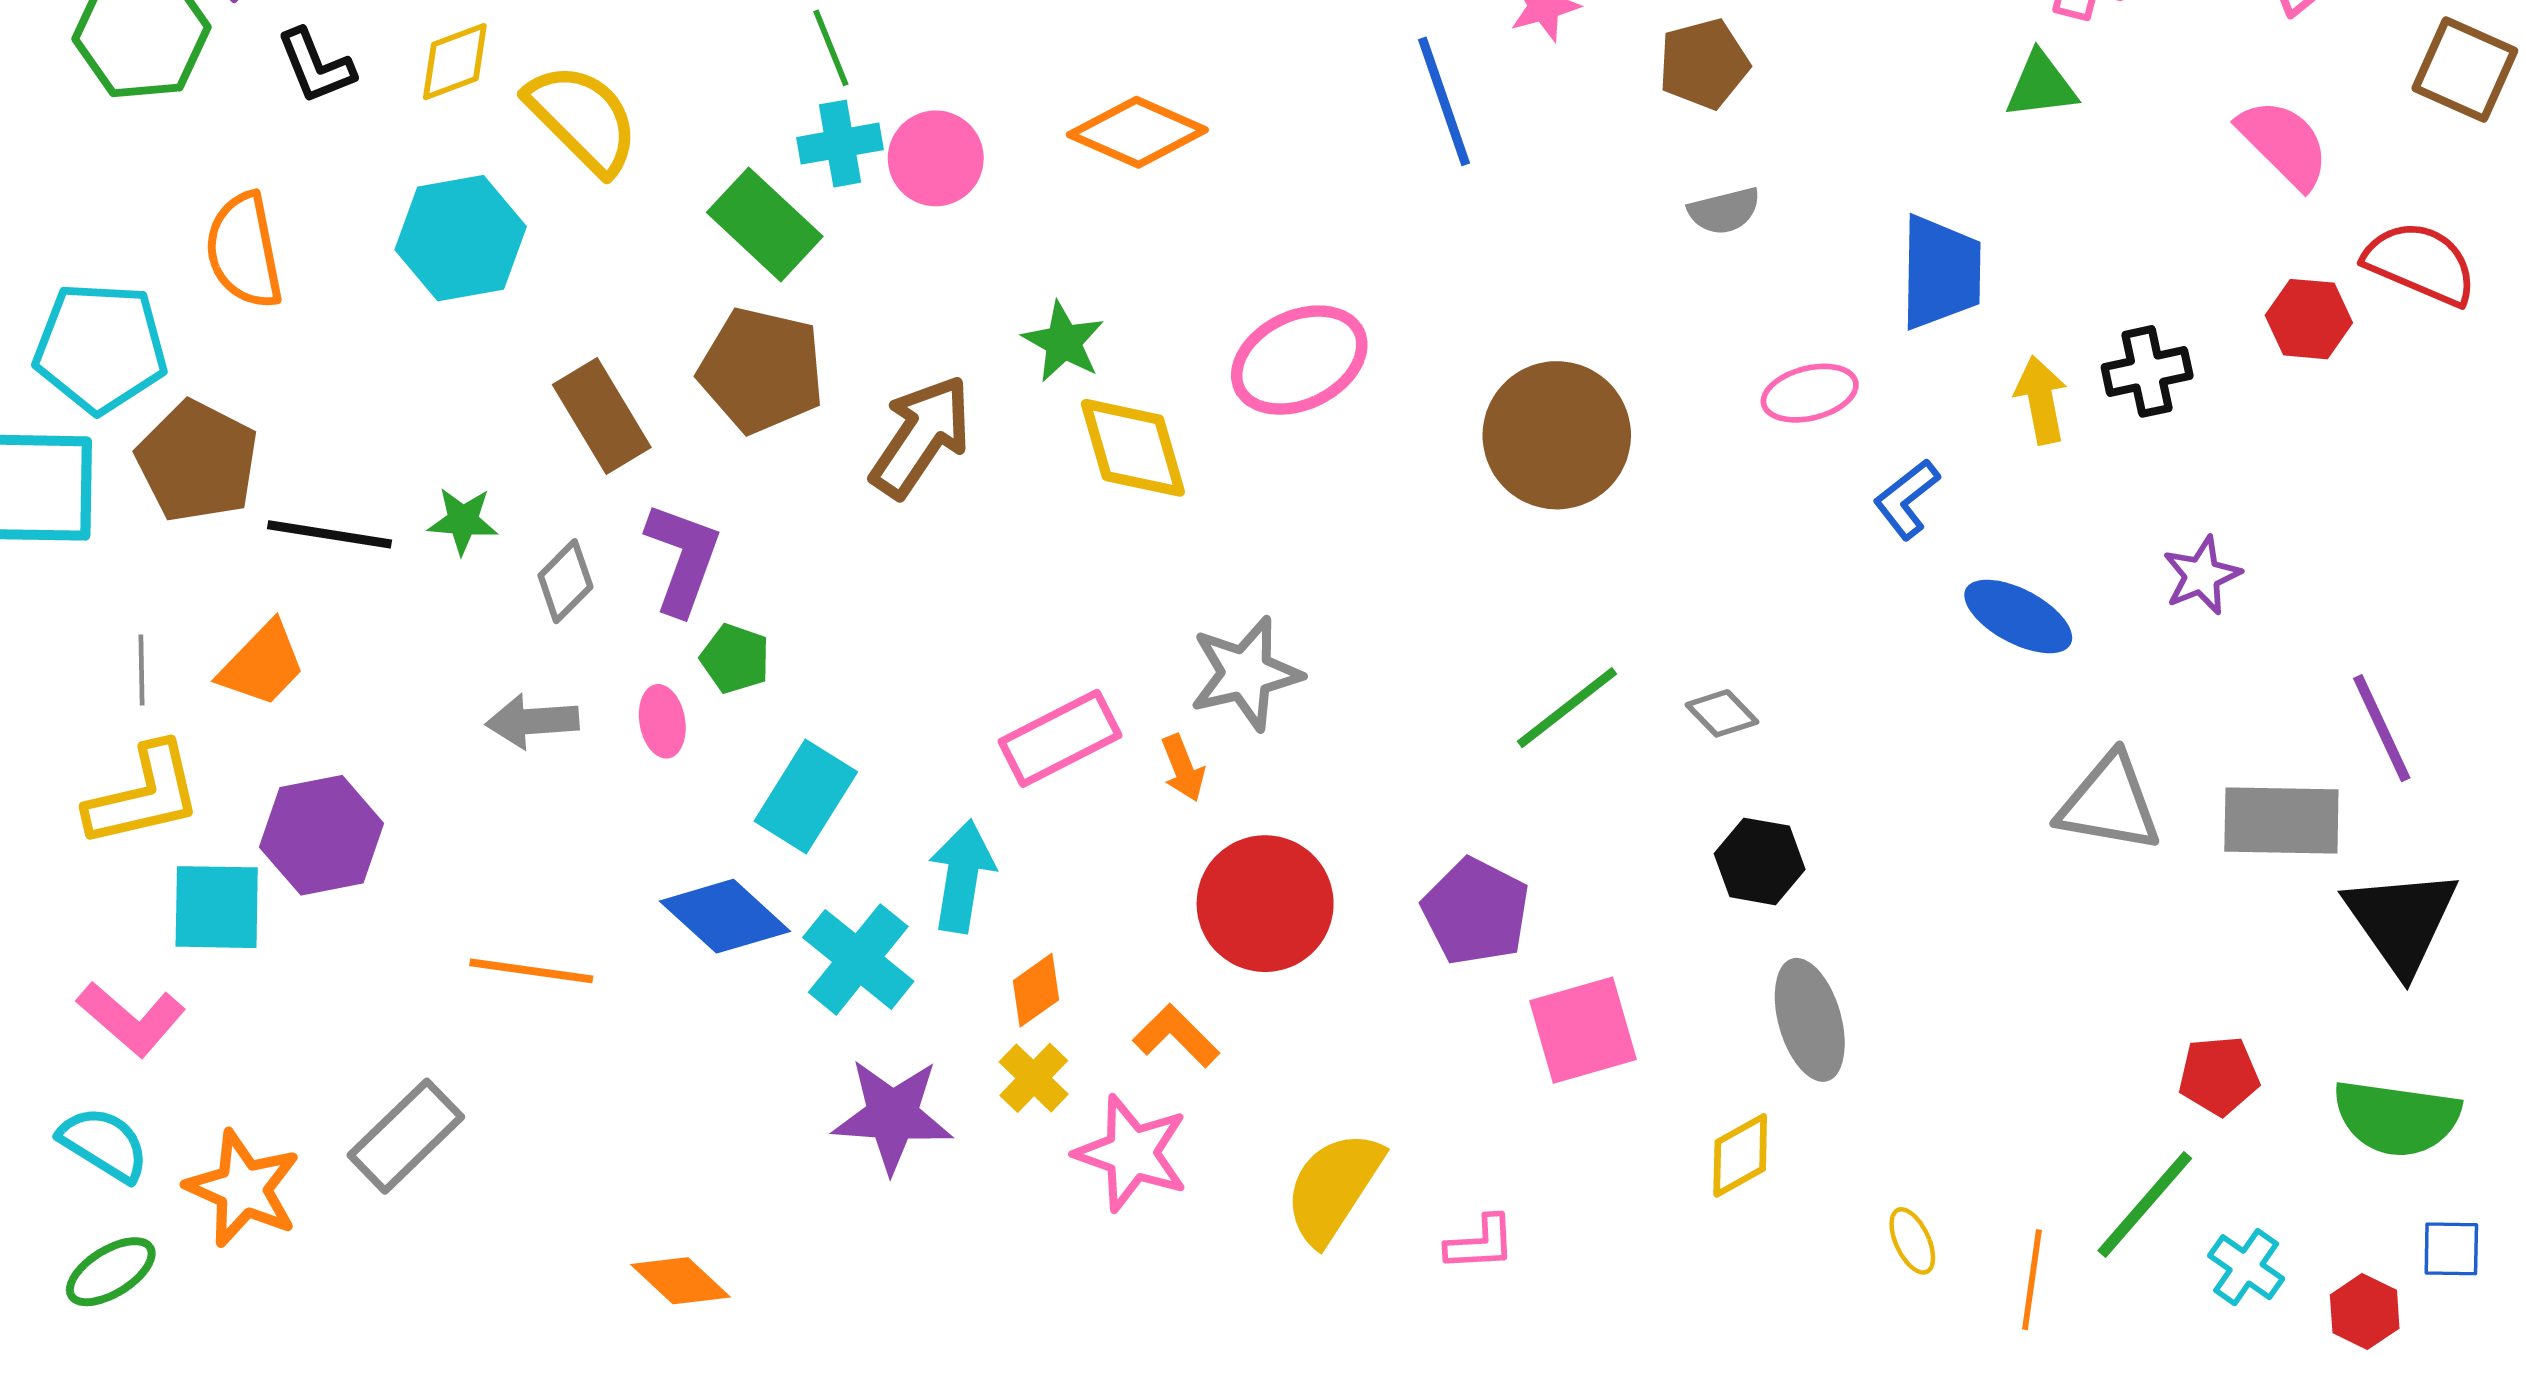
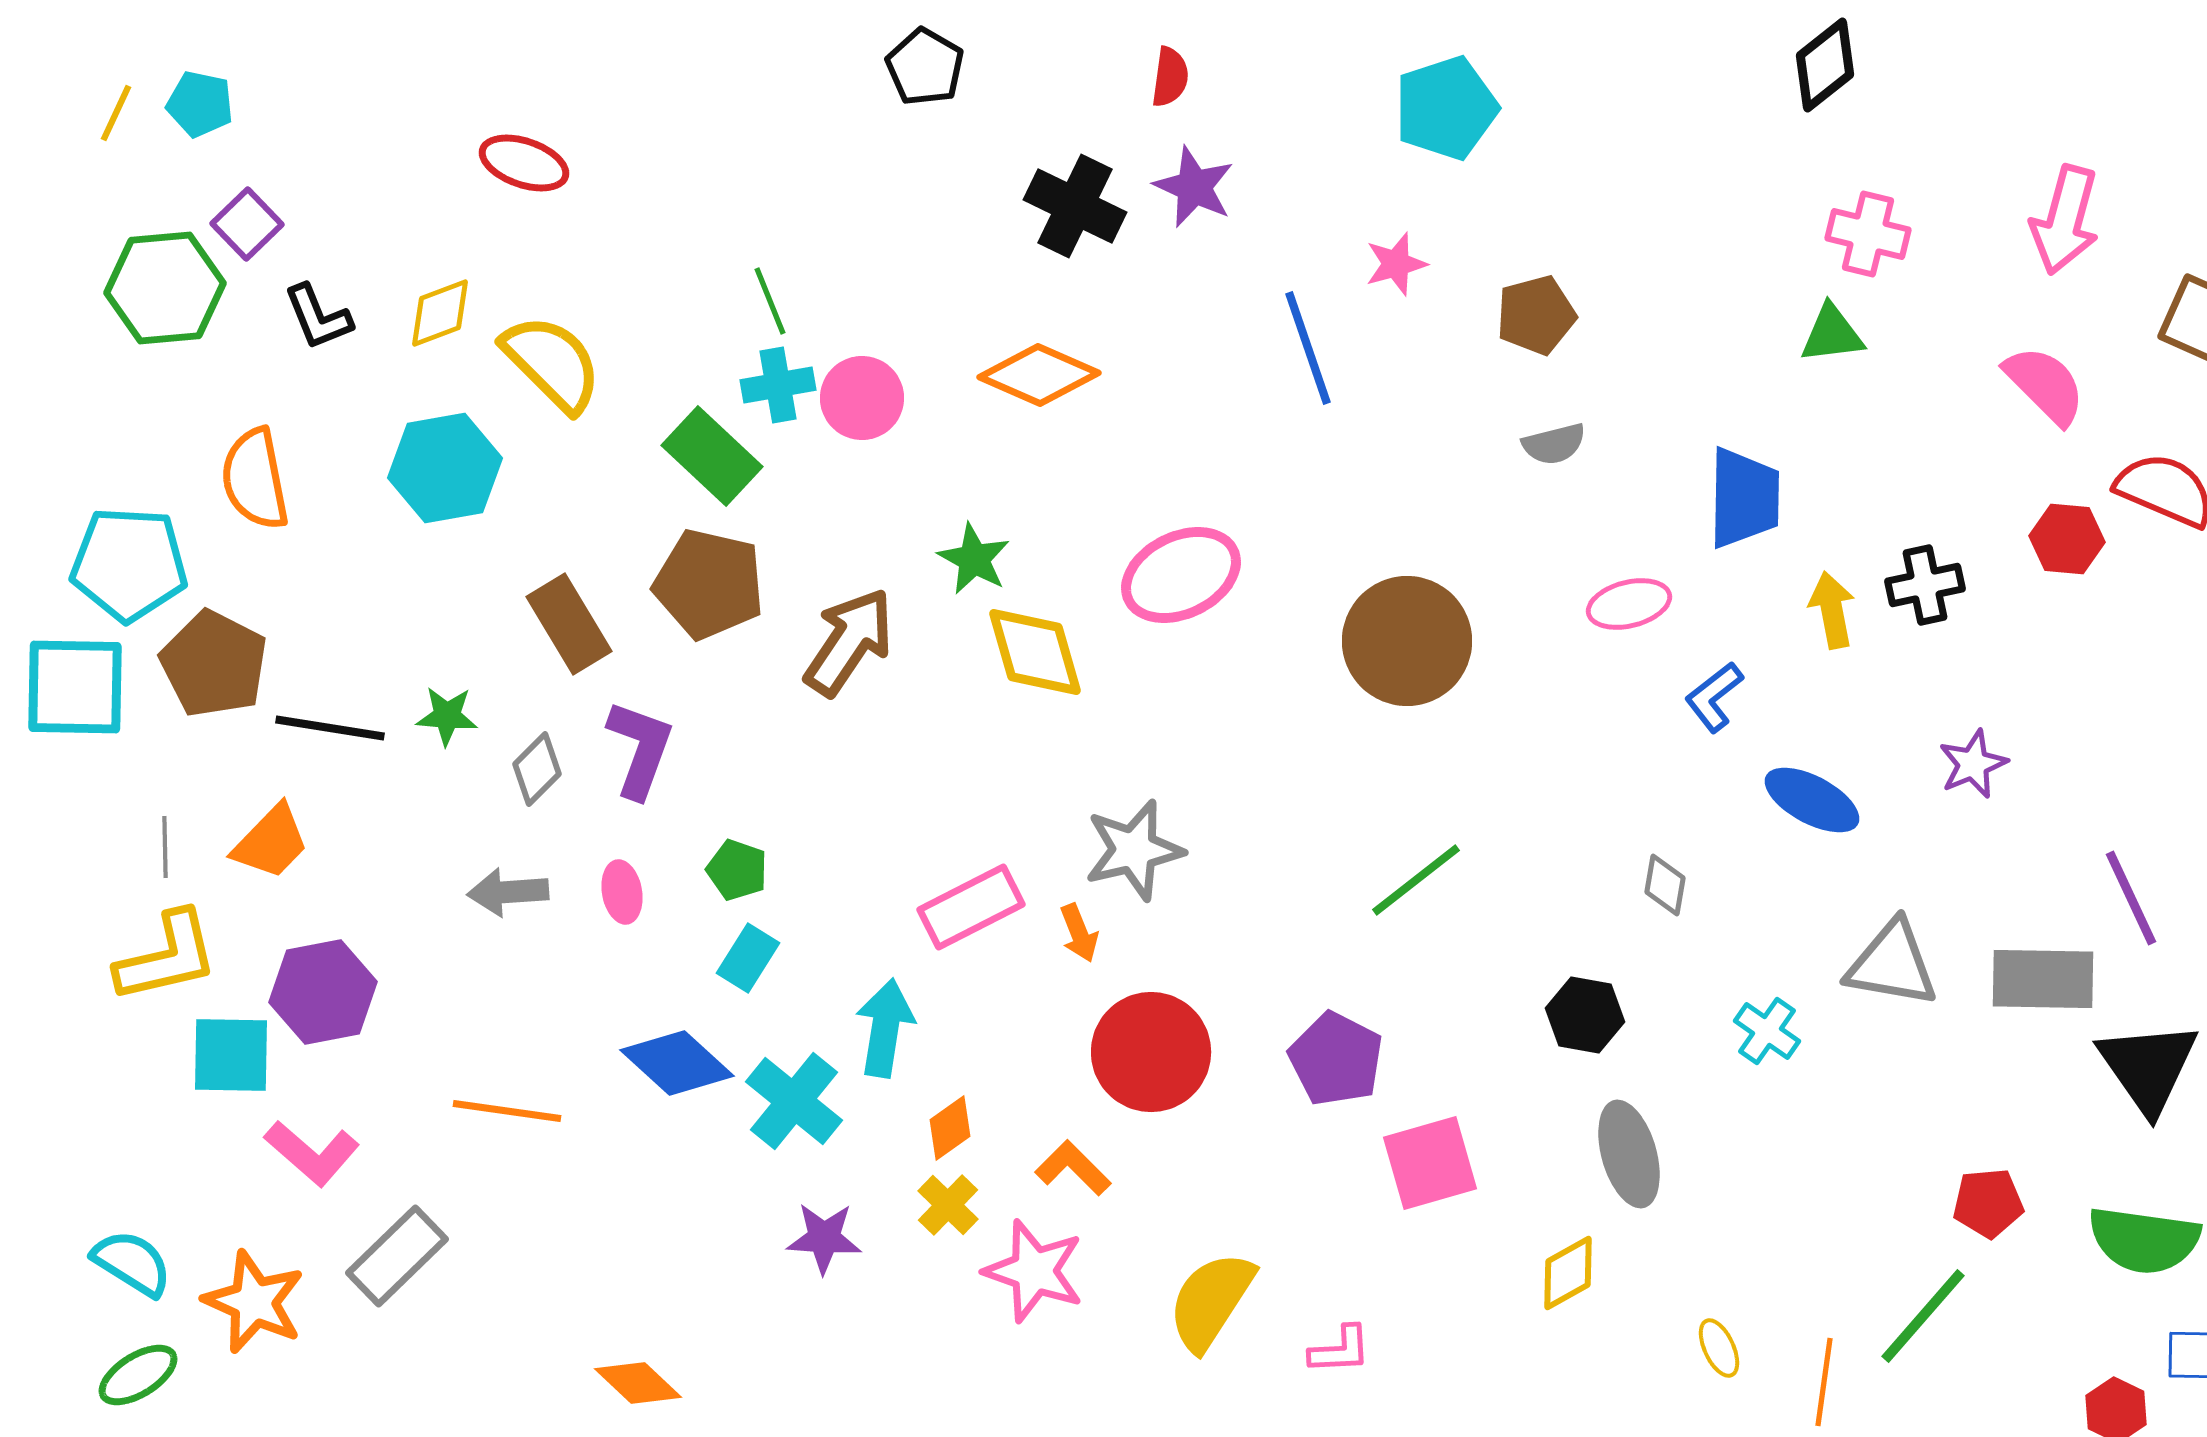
green pentagon: (735, 659) -> (737, 870), moved
gray diamond: (1722, 713) -> (1665, 885), moved, turned 54
cyan rectangle: (806, 797) -> (748, 958), size x0.7
pink L-shape: (131, 1019) -> (312, 1153), moved
purple star: (892, 1116) -> (824, 1238), size x0.7
cyan cross: (2246, 1267) -> (1767, 1031), moved

